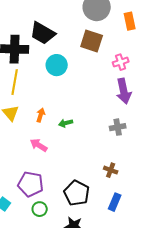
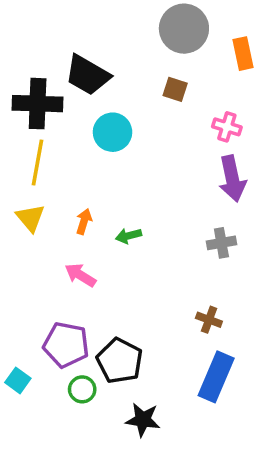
brown square: (92, 41) -> (175, 89), size x0.6
pink cross: (121, 62) -> (227, 127), turned 35
black pentagon: (77, 193) -> (120, 361), moved
blue rectangle: (115, 202) -> (216, 377), size x1.5

